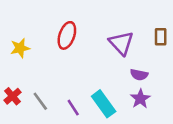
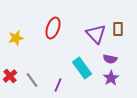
brown rectangle: (161, 37) -> (118, 29), moved
cyan rectangle: (104, 104) -> (82, 68), moved
purple line: (73, 108) -> (58, 85), turned 56

